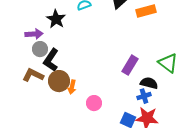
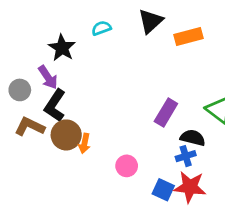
purple arrow: (34, 34) -> (48, 77), moved, turned 60
gray circle: (40, 49) -> (20, 90), moved
pink circle: (94, 103) -> (127, 166), moved

